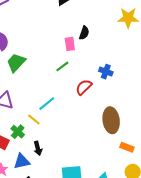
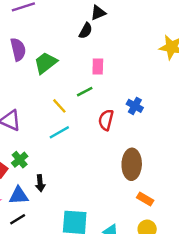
black semicircle: (84, 33) -> (86, 31), moved
green trapezoid: (16, 63) -> (46, 63), moved
red semicircle: (84, 87) -> (106, 120), turned -42
yellow line: (34, 120) -> (59, 106), moved

